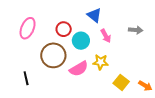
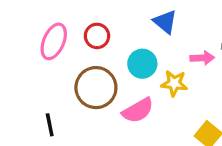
red circle: (64, 29) -> (97, 36), moved
pink arrow: (106, 36) -> (202, 58), moved, turned -64
yellow star: (101, 62) -> (174, 83), moved

